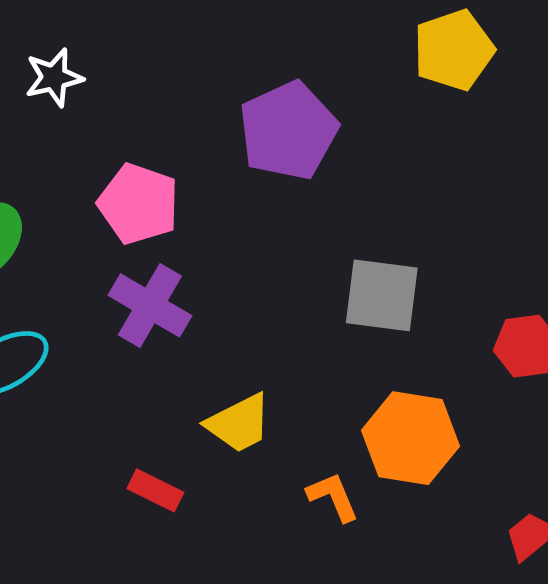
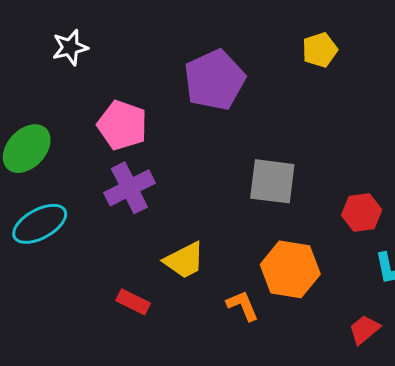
yellow pentagon: (454, 50) -> (320, 50), moved, size x0.7
purple cross: (150, 305) -> (129, 188), turned 33

